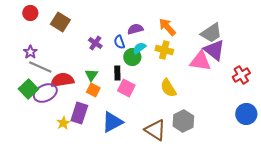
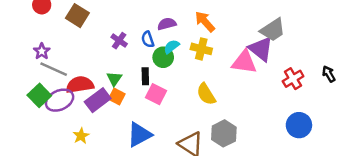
gray trapezoid: (211, 33) -> (273, 30), moved
purple rectangle: (79, 113) -> (98, 100), moved, turned 35

